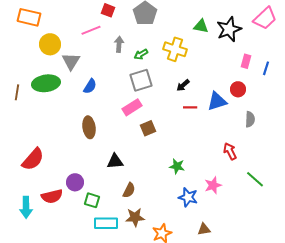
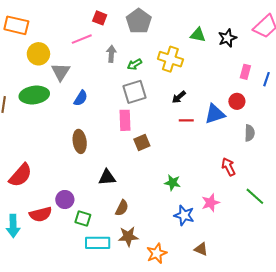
black star: (229, 29) -> (227, 38), size x0.7
pink rectangle: (132, 107) -> (125, 120), turned -60
brown triangle: (204, 229) -> (201, 249), turned 32

